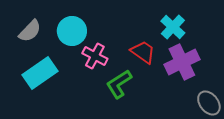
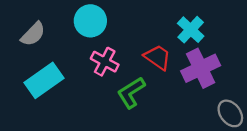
cyan circle: (72, 31) -> (90, 21), moved

